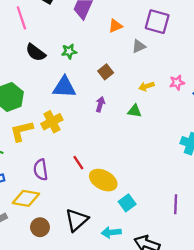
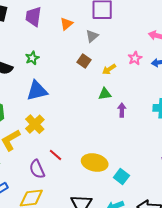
brown square: (106, 72) -> (84, 61), moved
purple arrow: (100, 104) -> (122, 110), moved
red line: (78, 163) -> (56, 155), moved

